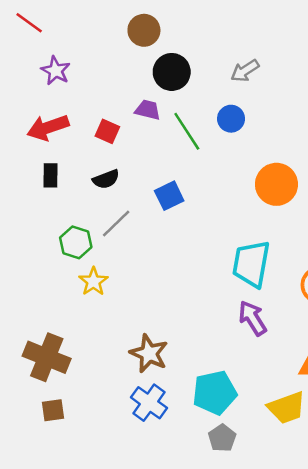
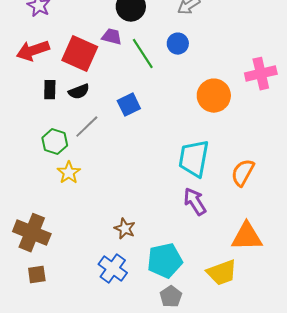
red square: (107, 131) -> (80, 54), size x1.8
black rectangle: (50, 175) -> (50, 90), moved
brown star: (149, 353) -> (125, 229), moved, size x0.7

